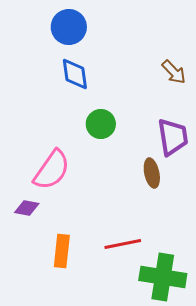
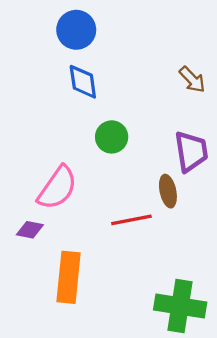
red line: (123, 244) -> (131, 220), moved
orange rectangle: (62, 251) -> (68, 277), size x1.4

